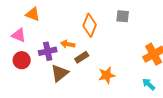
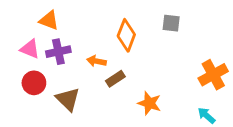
purple cross: (48, 51) -> (58, 52), moved
brown triangle: (60, 73) -> (68, 99), moved, turned -36
orange star: (107, 75) -> (149, 103), turned 30

